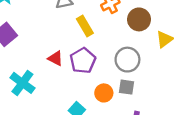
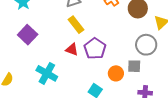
yellow rectangle: (85, 26) -> (76, 25), moved
gray circle: (127, 60) -> (146, 45), moved

